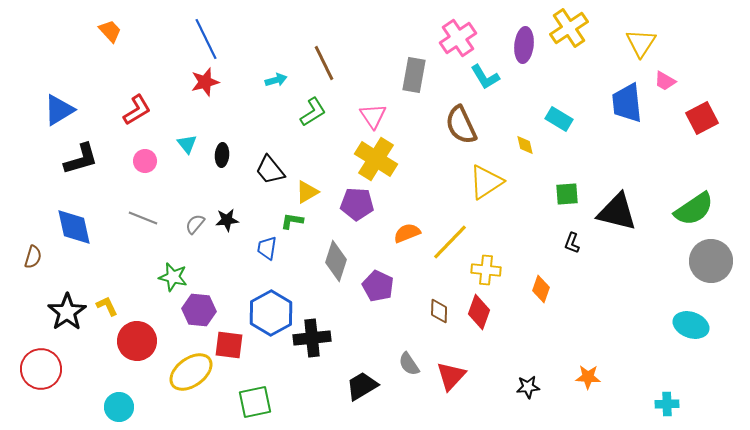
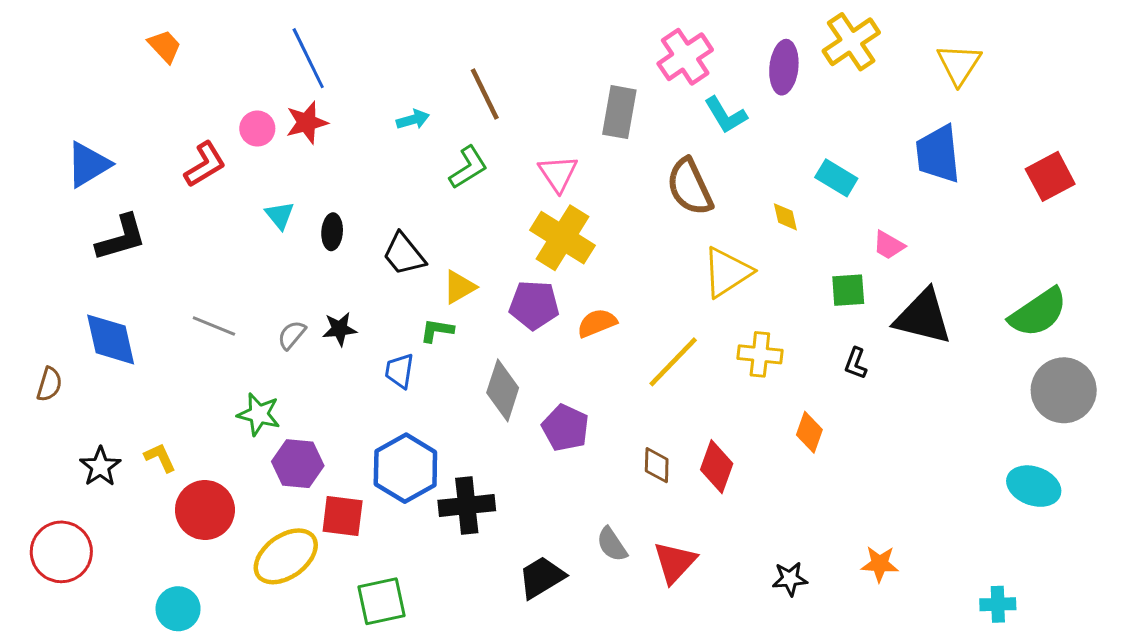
pink trapezoid: (665, 81) -> (889, 245), moved
pink circle: (145, 161) -> (257, 129), moved
orange semicircle: (407, 233) -> (597, 323), moved
yellow cross: (486, 270) -> (760, 354), moved
black star: (67, 312) -> (100, 467), size x0.7

